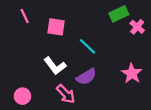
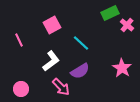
pink line: (25, 16) -> (19, 40), moved
pink square: (56, 27) -> (52, 25), turned -36
white L-shape: (55, 66) -> (51, 61), turned -90

